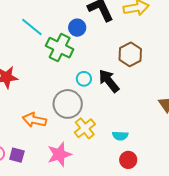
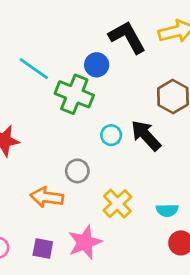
gray circle: (68, 104) -> (77, 171), moved, size x0.6
purple square: (17, 155) -> (43, 249), moved

